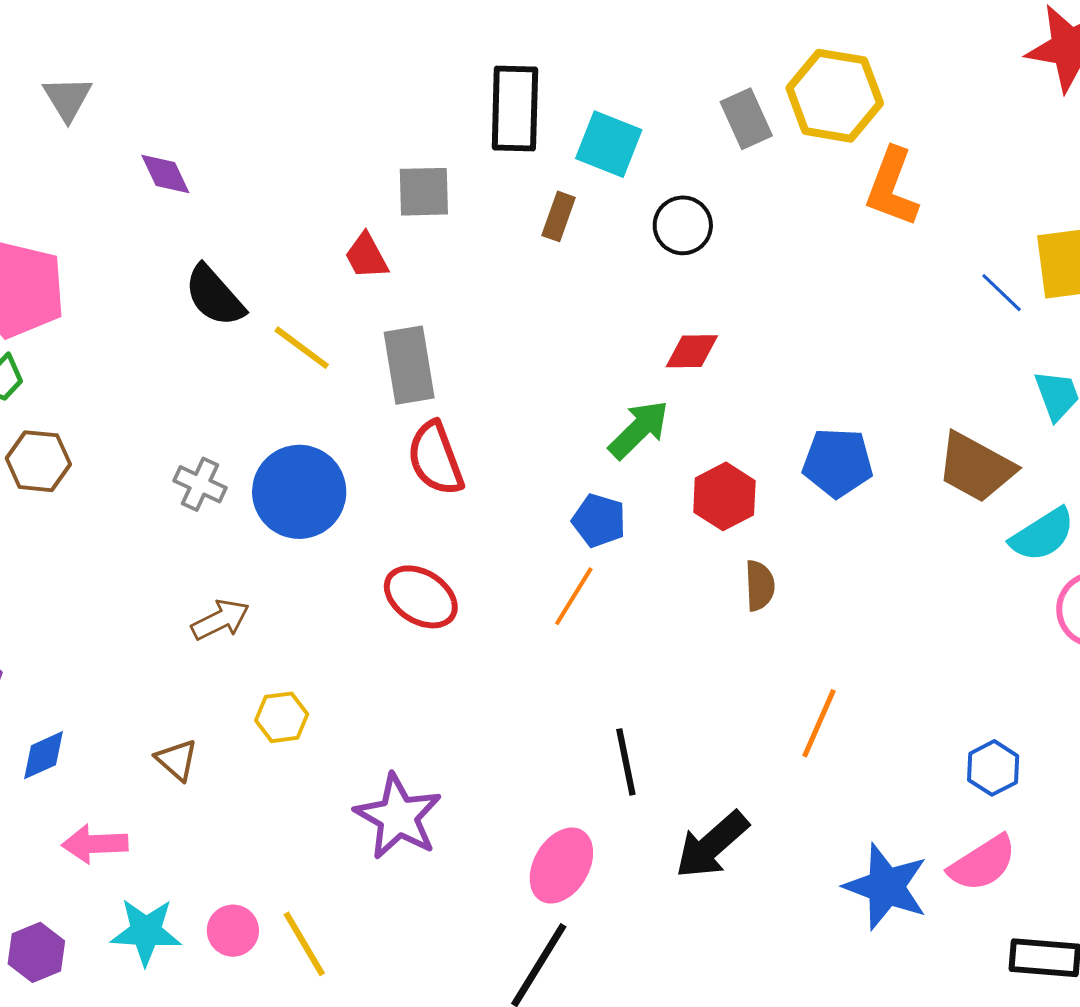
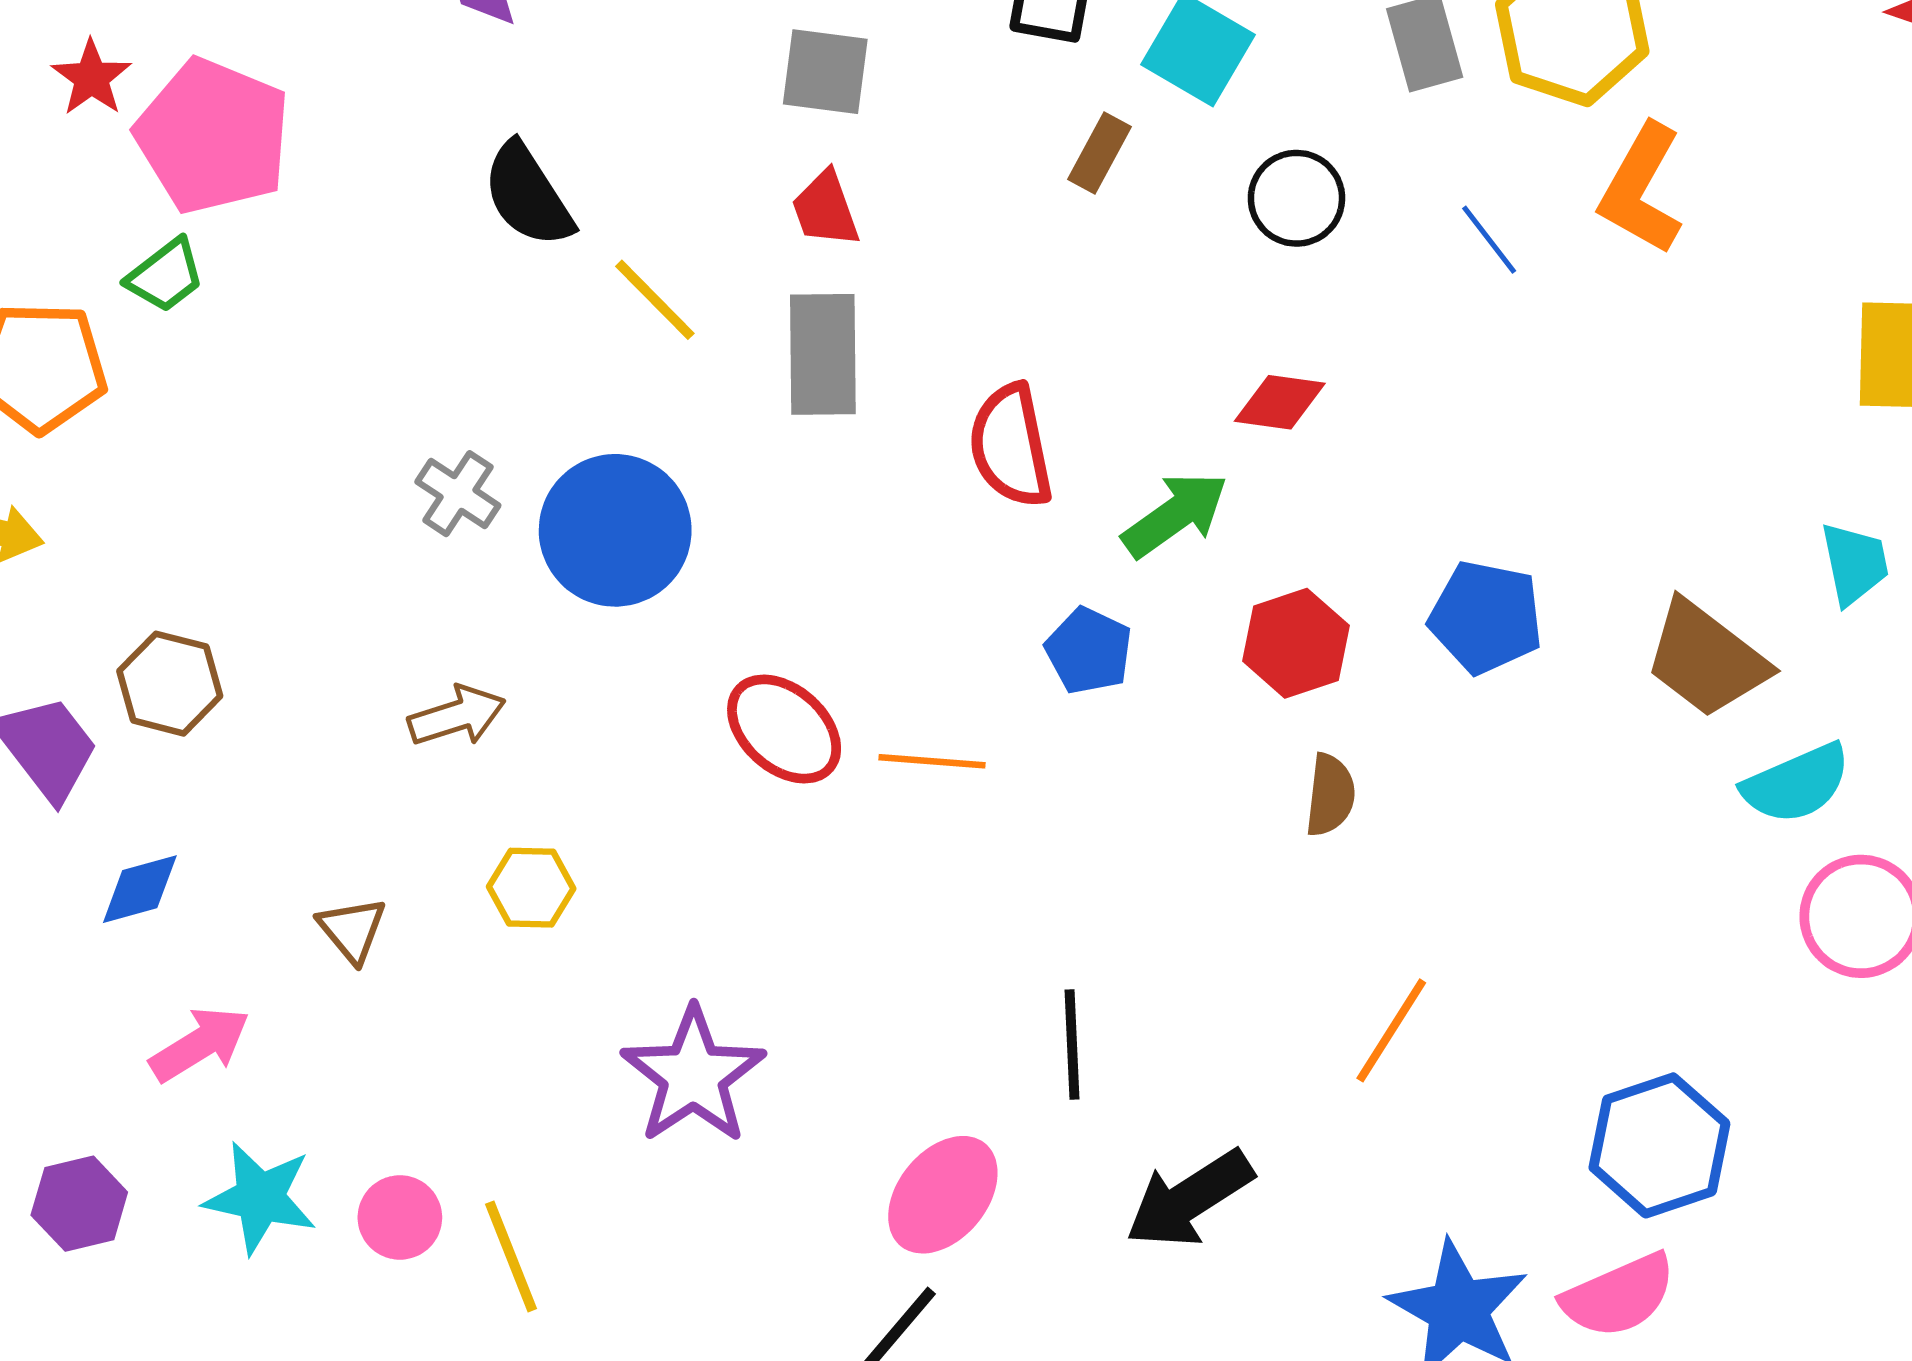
gray square: (424, 192) -> (825, 72), moved
red trapezoid: (366, 256) -> (825, 209), moved
blue line: (1002, 293) -> (1489, 240), moved
red semicircle: (435, 459) -> (1011, 446), moved
brown hexagon: (38, 461) -> (170, 684), moved
orange line: (574, 596) -> (932, 761), moved, turned 54
blue hexagon: (993, 768) -> (1659, 1145), size x1.6
pink arrow: (95, 844) -> (200, 1044), turned 142

